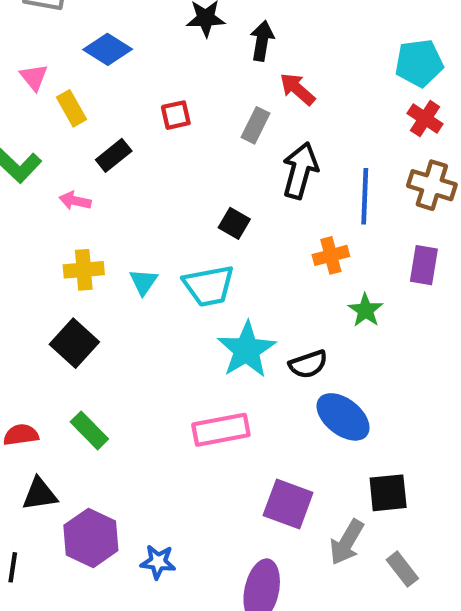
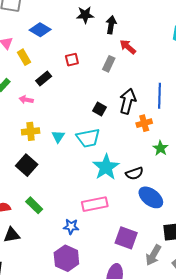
black arrow: (300, 170) -> (128, 101), moved
purple hexagon: (91, 538) -> (66, 258), moved
blue star: (158, 562) -> (71, 227), moved

